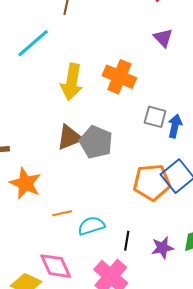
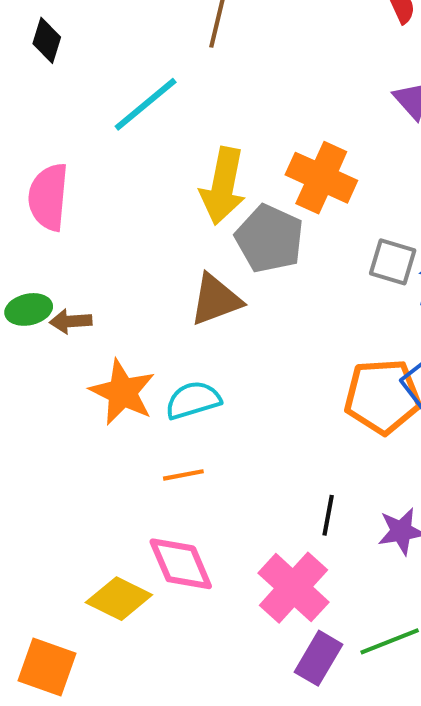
gray pentagon: (96, 142) -> (270, 239), moved
orange line: (62, 213) -> (183, 475), moved
cyan semicircle: (91, 226) -> (193, 400), moved

